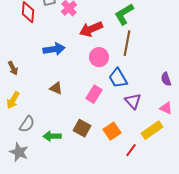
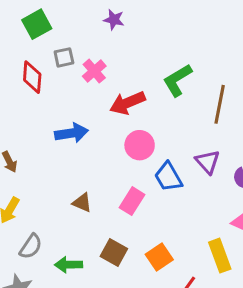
brown line: (127, 43) -> (220, 104), moved
brown triangle: (56, 88) -> (82, 203), moved
purple triangle: (133, 101) -> (208, 162), moved
yellow rectangle: (152, 130) -> (220, 256), turned -75

